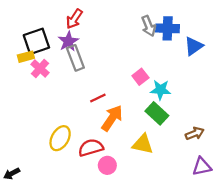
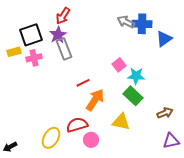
gray arrow: (149, 26) -> (126, 22), turned 138
yellow rectangle: (26, 57) -> (14, 52), moved
pink cross: (40, 68) -> (34, 58), turned 35
yellow ellipse: (60, 138) -> (51, 138), moved

